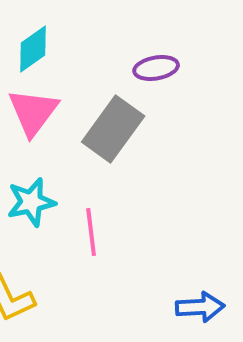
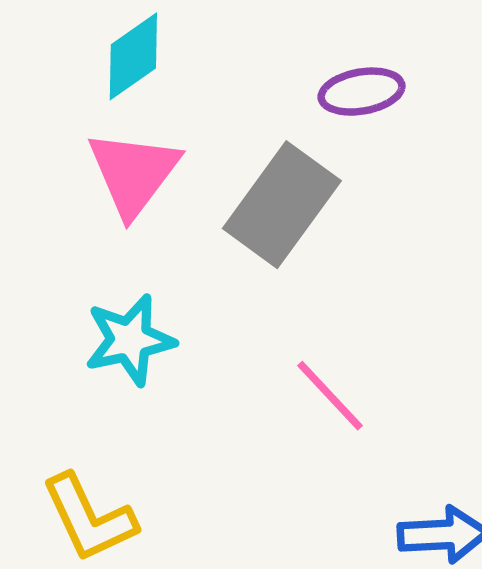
pink line: (91, 232) -> (330, 396), moved, turned -36

